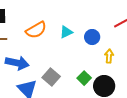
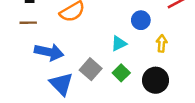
cyan triangle: (66, 32) -> (119, 43), moved
green square: (84, 78) -> (121, 73), moved

